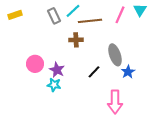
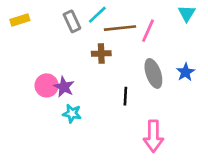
pink line: (120, 15) -> (148, 31), moved
purple star: (57, 70) -> (64, 87), moved
black line: (94, 72) -> (125, 96), turned -40
blue star: (128, 72) -> (185, 72), moved

